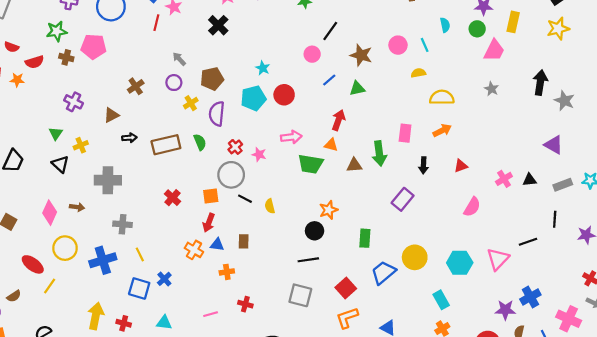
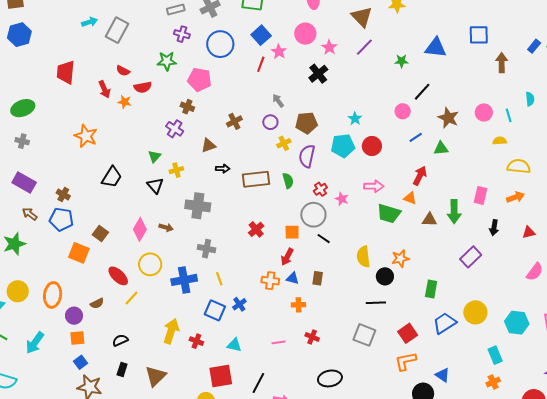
brown cross: (66, 57) -> (187, 107), moved
yellow semicircle: (270, 206) -> (363, 257), moved, size x1.5
orange cross: (194, 250) -> (270, 281), turned -30

